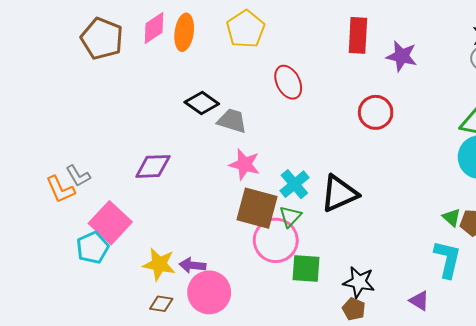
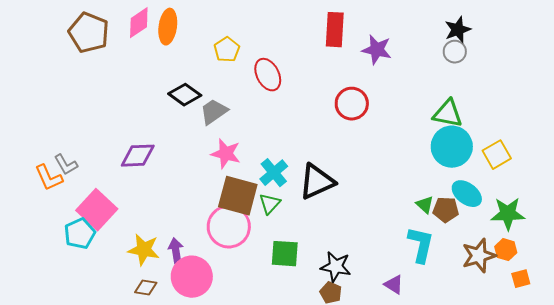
yellow pentagon: (246, 29) -> (227, 50), moved, size x0.7
gray trapezoid: (232, 121) -> (214, 112), turned -52
pink circle: (276, 240) -> (229, 227), moved
purple arrow: (192, 265) -> (176, 251), turned 75

